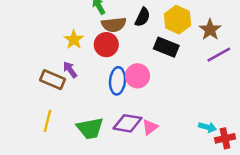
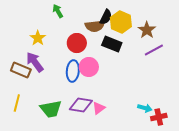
black semicircle: (142, 17) -> (106, 17), moved
brown semicircle: (114, 25) -> (95, 26), moved
red circle: (106, 45) -> (77, 43), moved
purple arrow: (70, 70) -> (35, 62), size x1.5

